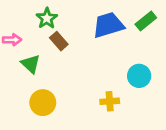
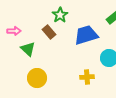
green star: (47, 18) -> (60, 15), moved
blue trapezoid: (108, 25) -> (86, 35), moved

